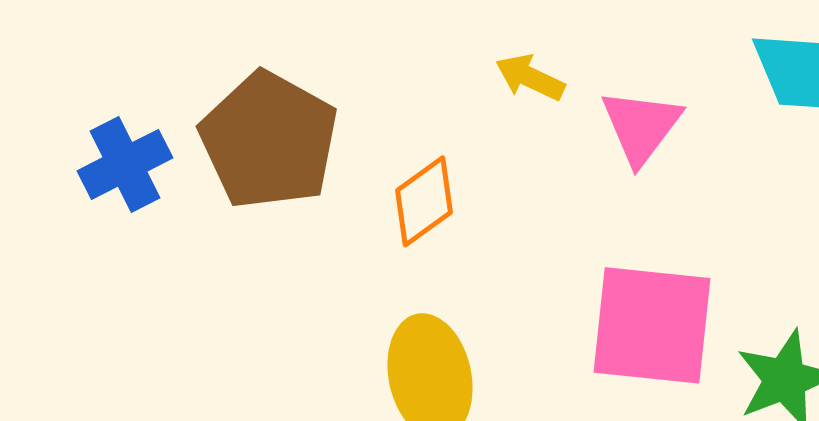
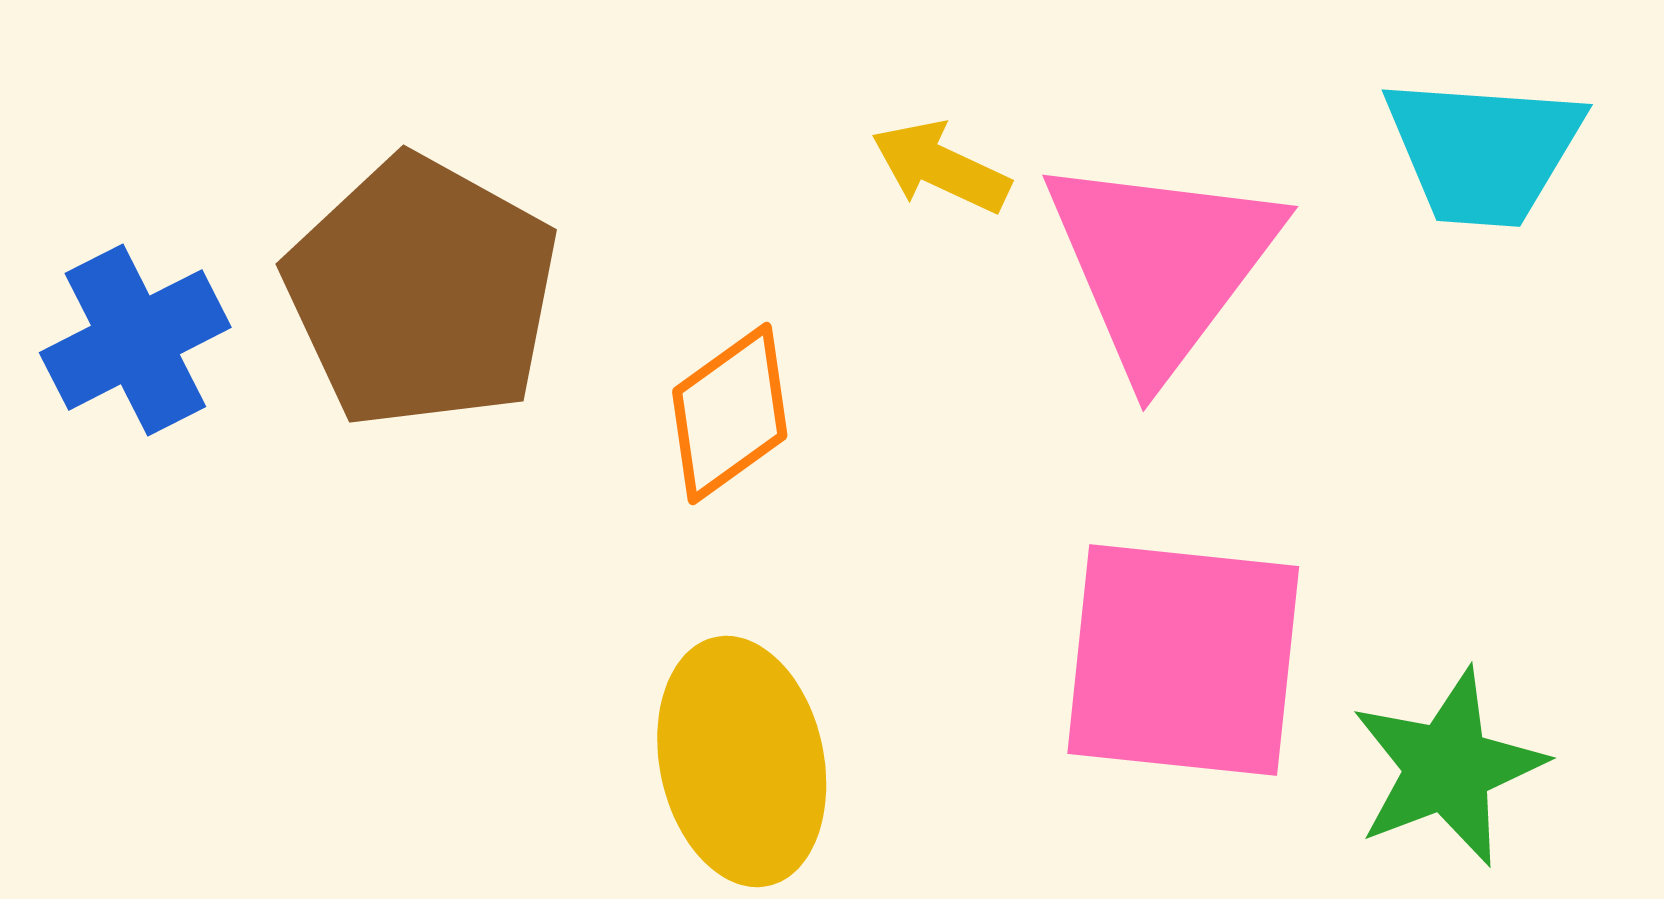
pink triangle: (641, 126) -> (1161, 264), size x1.5

